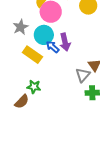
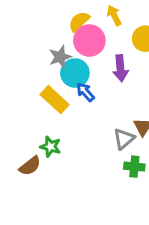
gray star: (21, 27) -> (60, 57), moved
purple arrow: (65, 42) -> (120, 68), moved

